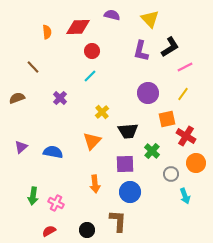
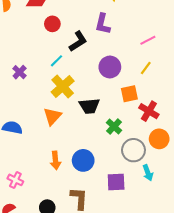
black L-shape: (170, 47) -> (78, 41), moved
cyan line: (90, 76) -> (56, 61), moved
yellow cross: (102, 112) -> (63, 87), size x1.6
purple square: (125, 164) -> (116, 182), moved
gray circle: (171, 174) -> (133, 150), size x1.5
blue circle: (130, 192) -> (83, 160), moved

